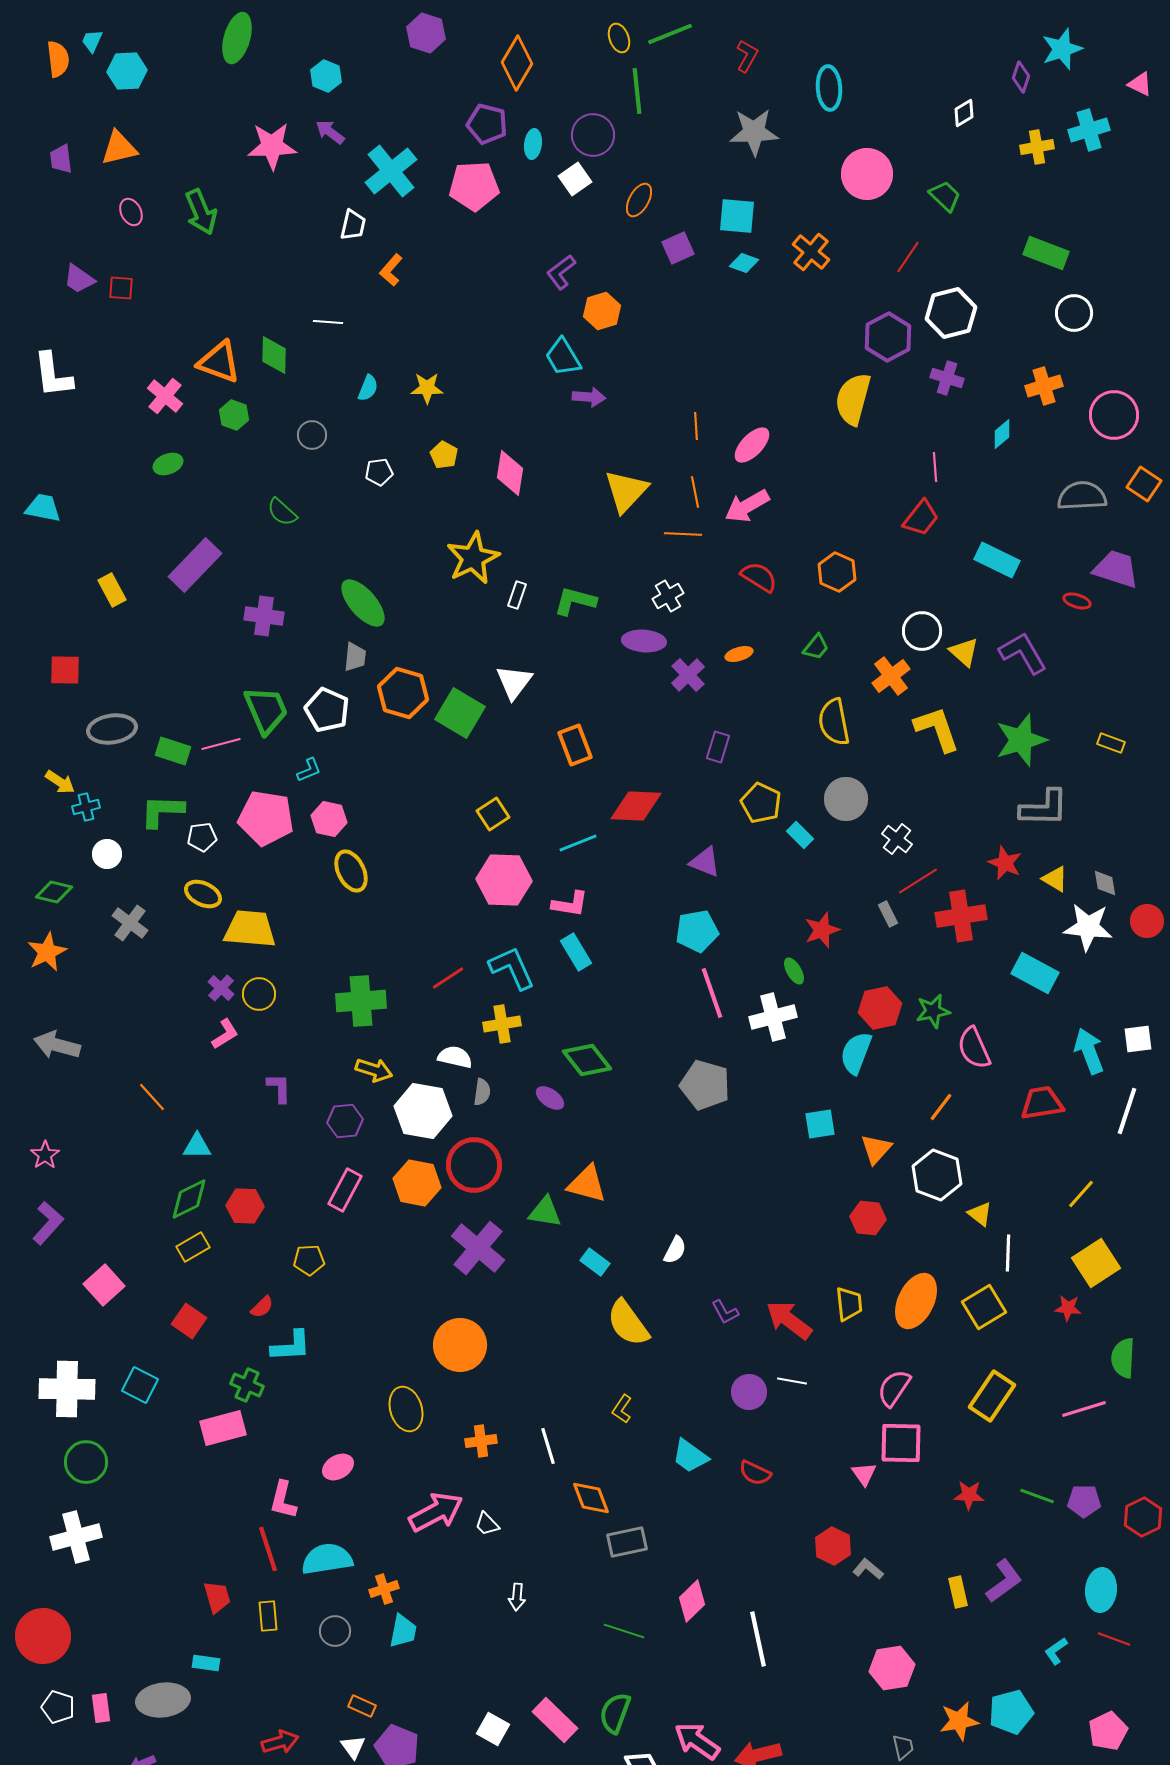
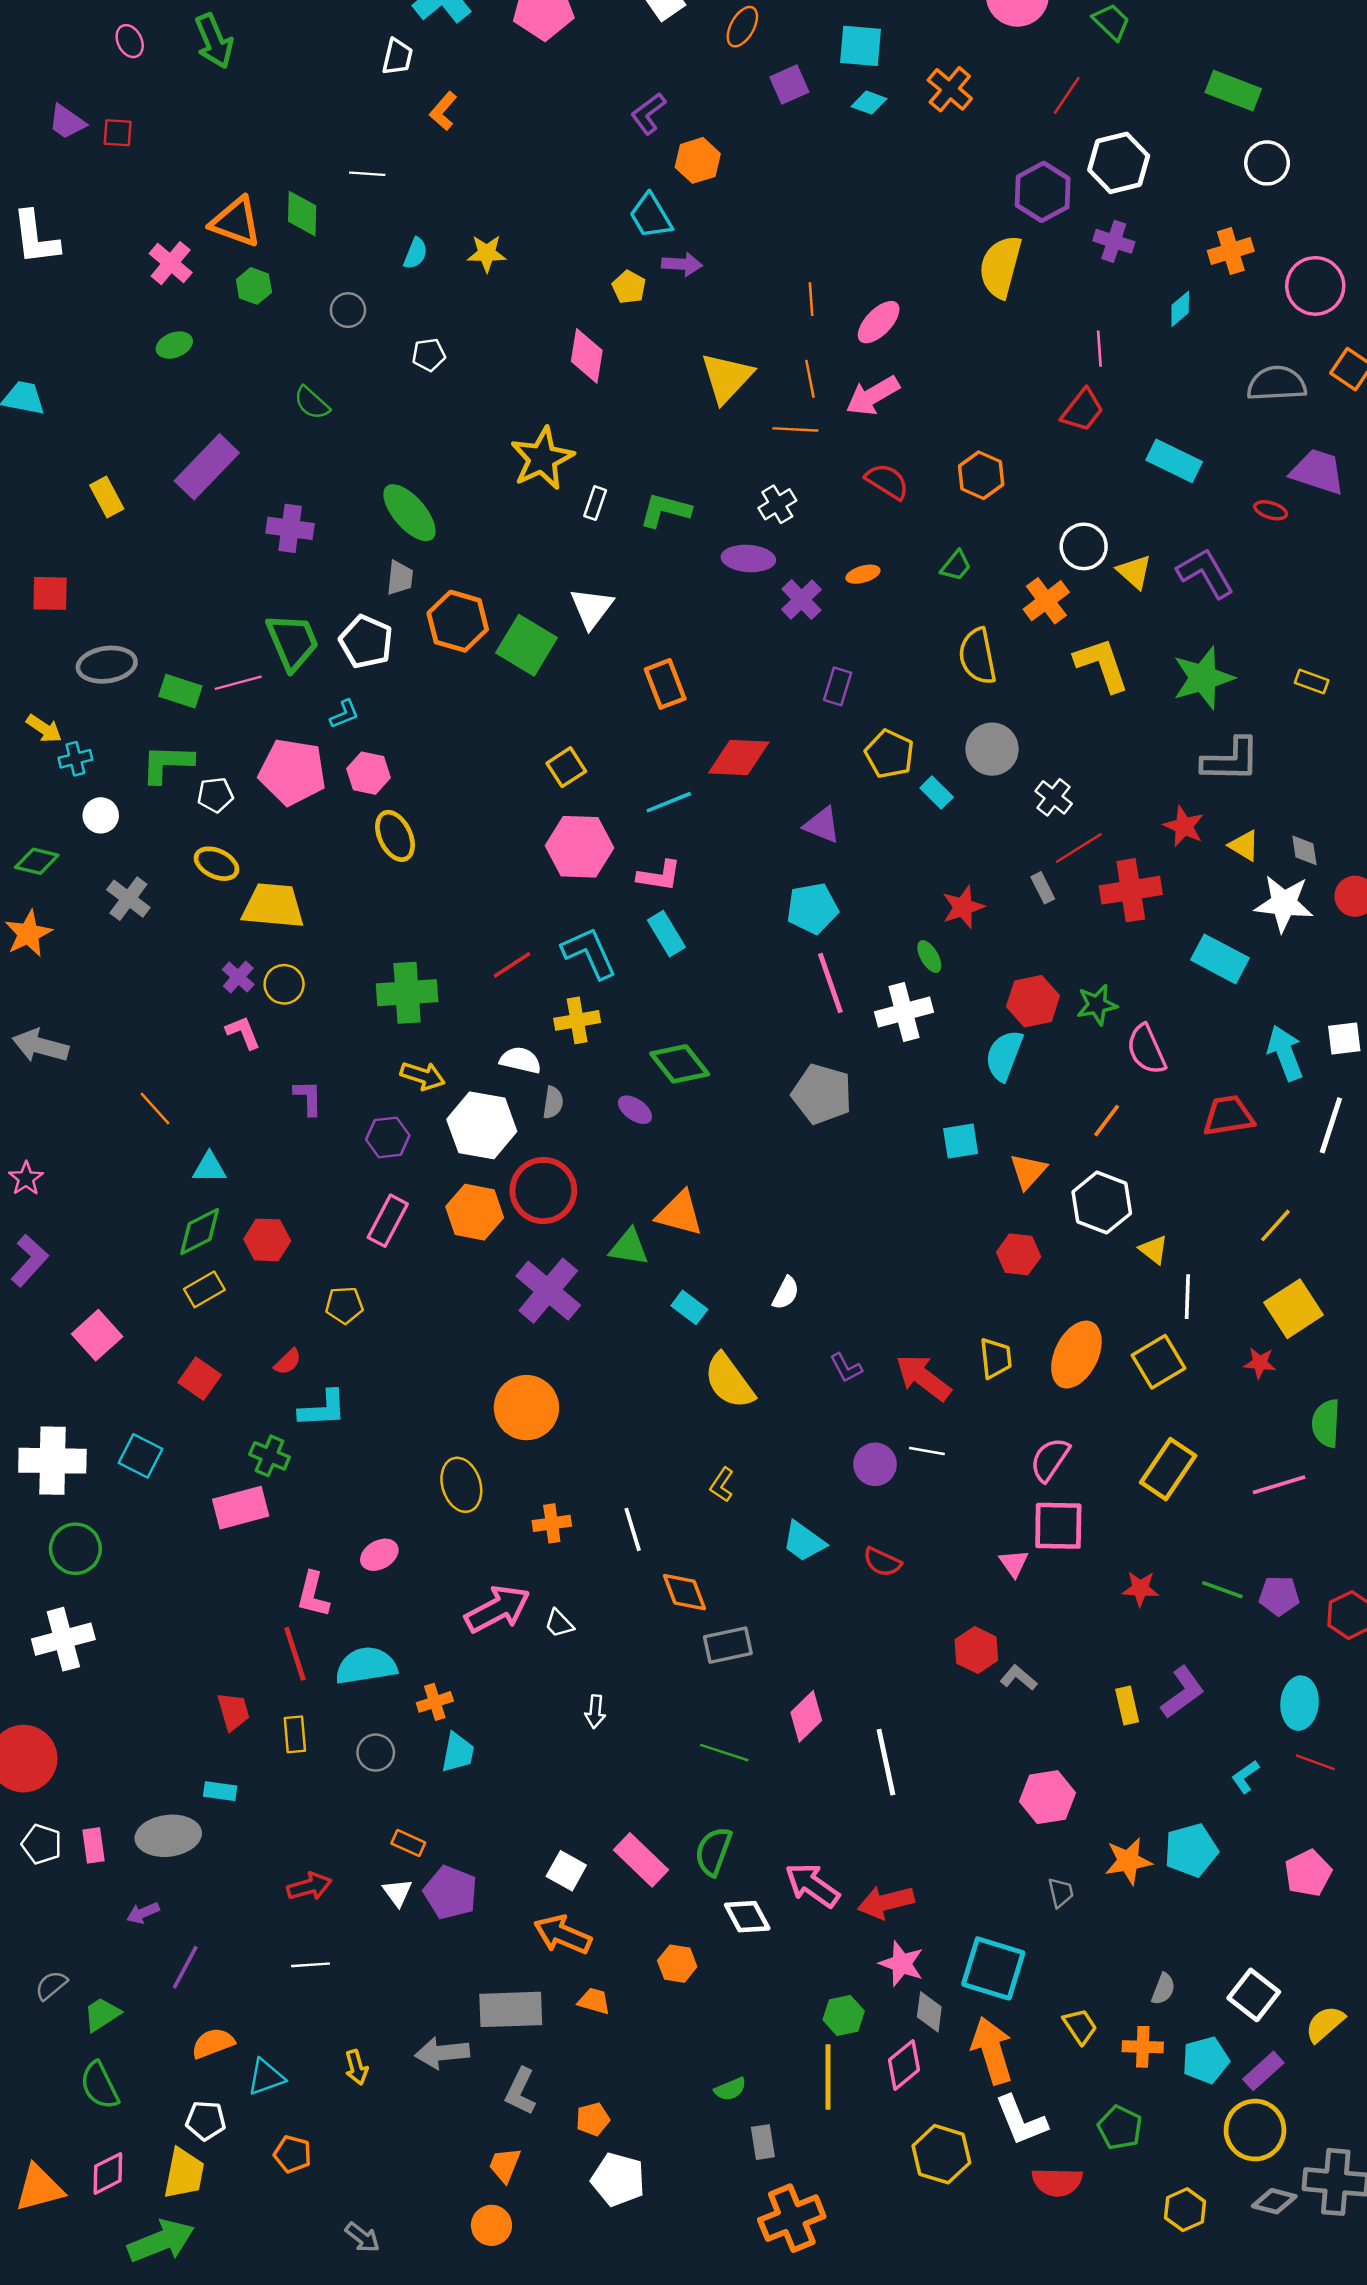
yellow pentagon: (444, 455) -> (629, 287), moved
pink L-shape: (225, 1034) -> (243, 1033), turned -80

